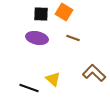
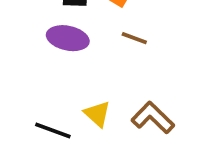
brown L-shape: (94, 73) -> (153, 118), moved

